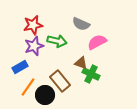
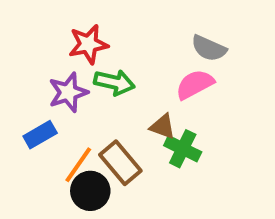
gray semicircle: (81, 24) -> (209, 48), moved
red star: (33, 25) -> (88, 44), moved
orange line: (28, 87) -> (78, 165), moved

